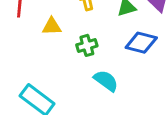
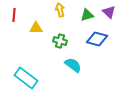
green cross: (87, 45) -> (60, 41), turned 32

